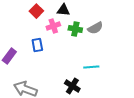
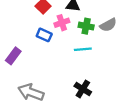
blue rectangle: (37, 45) -> (44, 35), moved, turned -56
cyan line: (91, 67) -> (83, 49), moved

